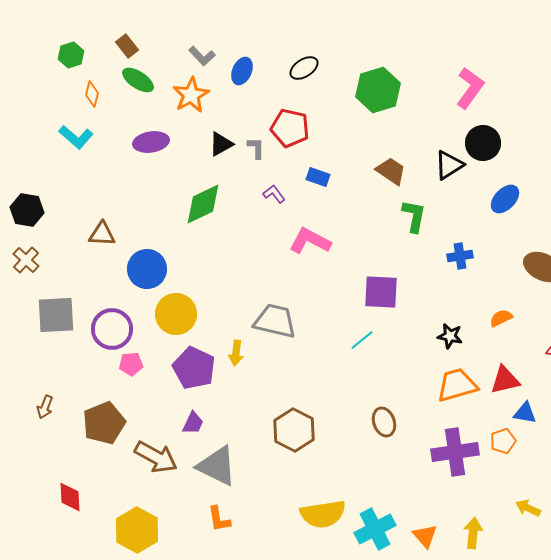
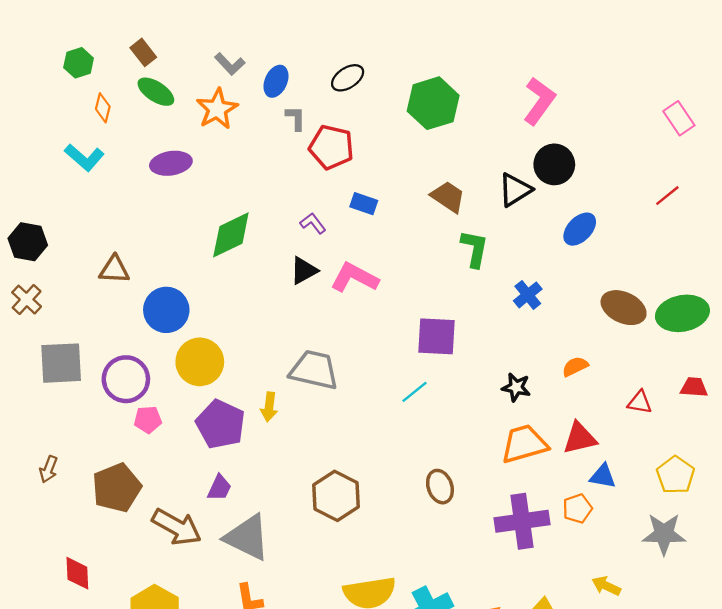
black triangle: (221, 144) -> (304, 271), moved
gray L-shape: (256, 148) -> (296, 118), moved
blue cross: (460, 256) -> (528, 295), turned -30

